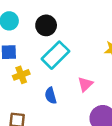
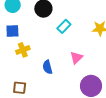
cyan rectangle: (55, 55) -> (64, 26), moved, size x0.6

